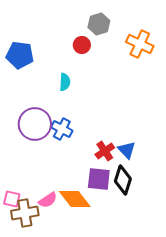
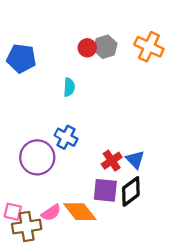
gray hexagon: (99, 24) -> (105, 47), moved
purple circle: (35, 124) -> (37, 157), moved
black diamond: (123, 180) -> (131, 191), turned 36

